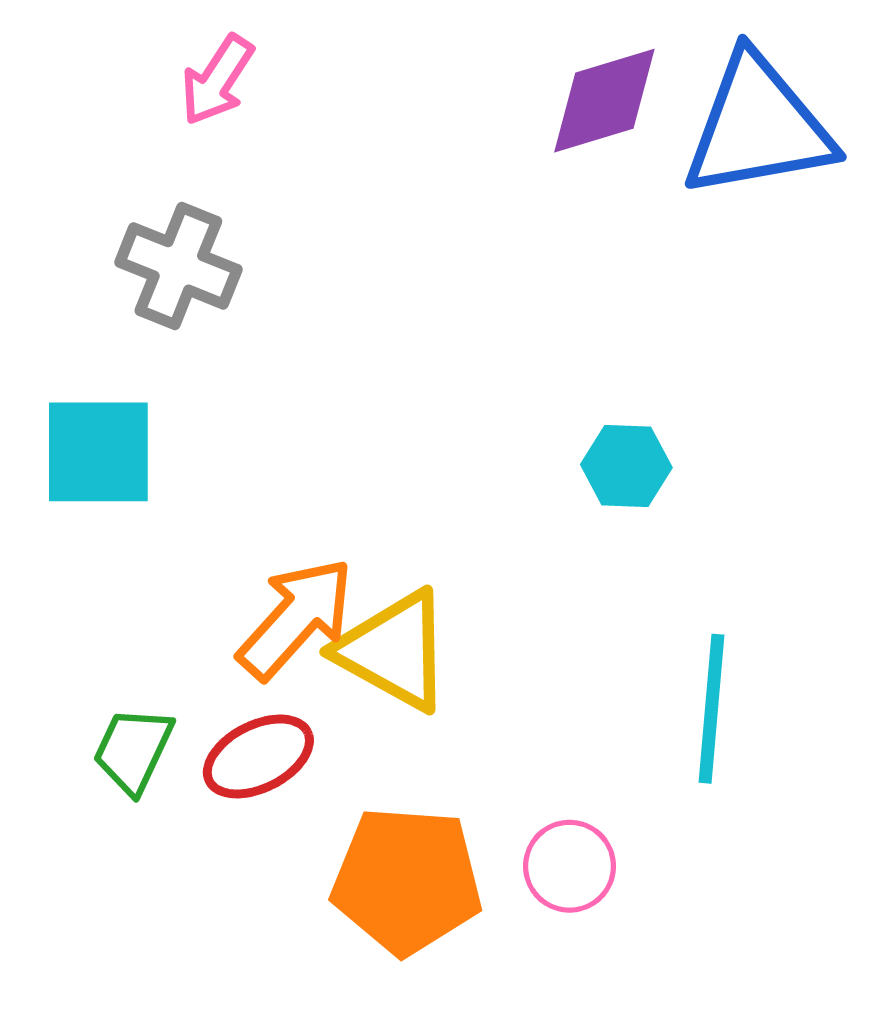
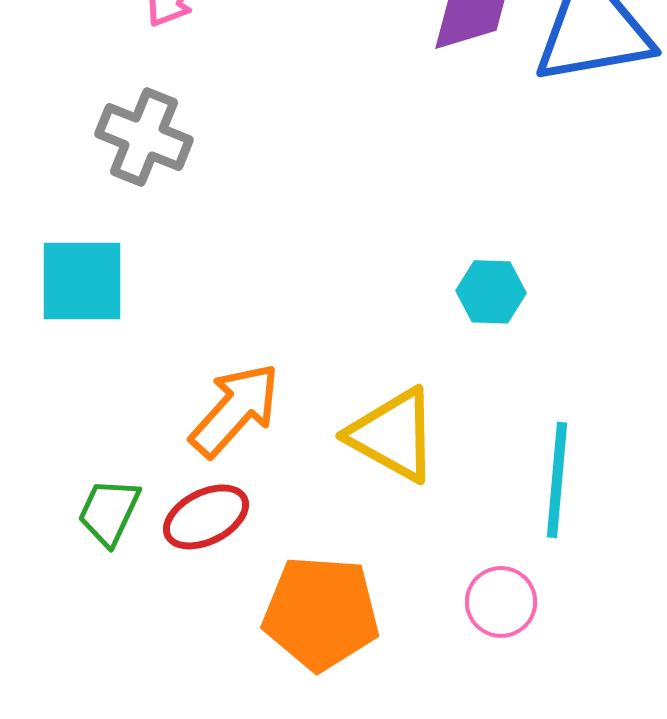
yellow triangle: (394, 651) -> (393, 435), moved
pink circle: (570, 866) -> (501, 602), moved

